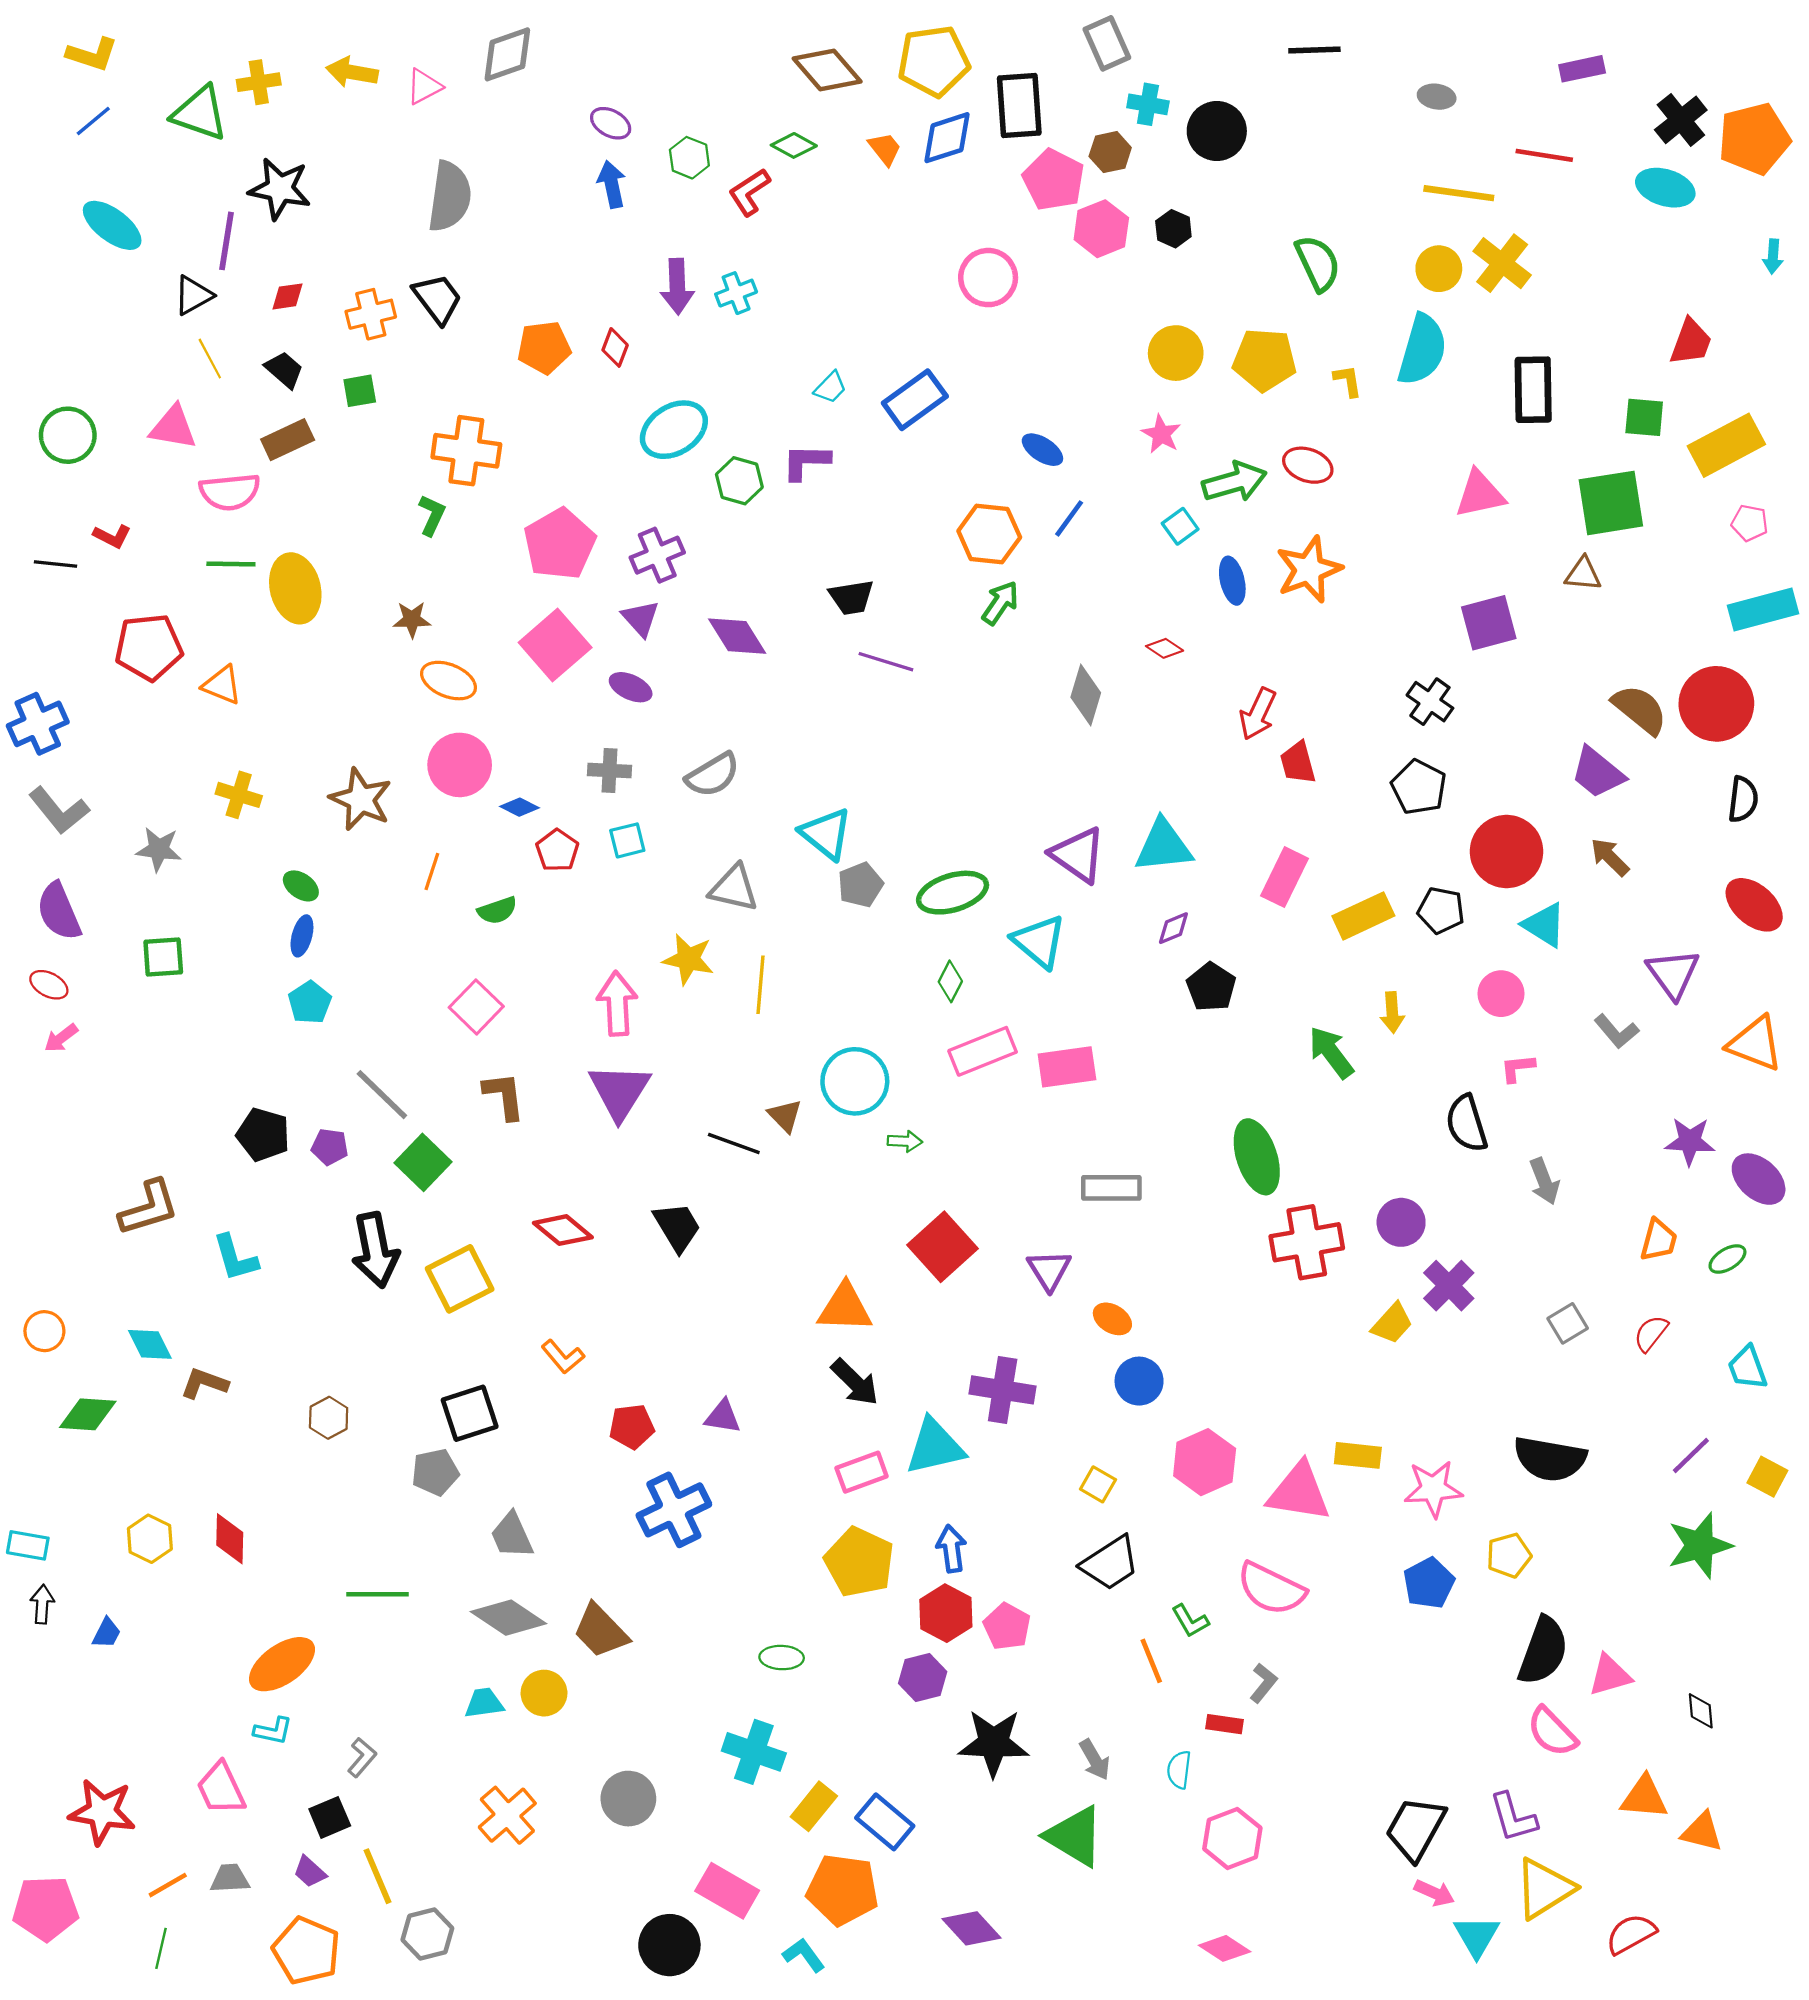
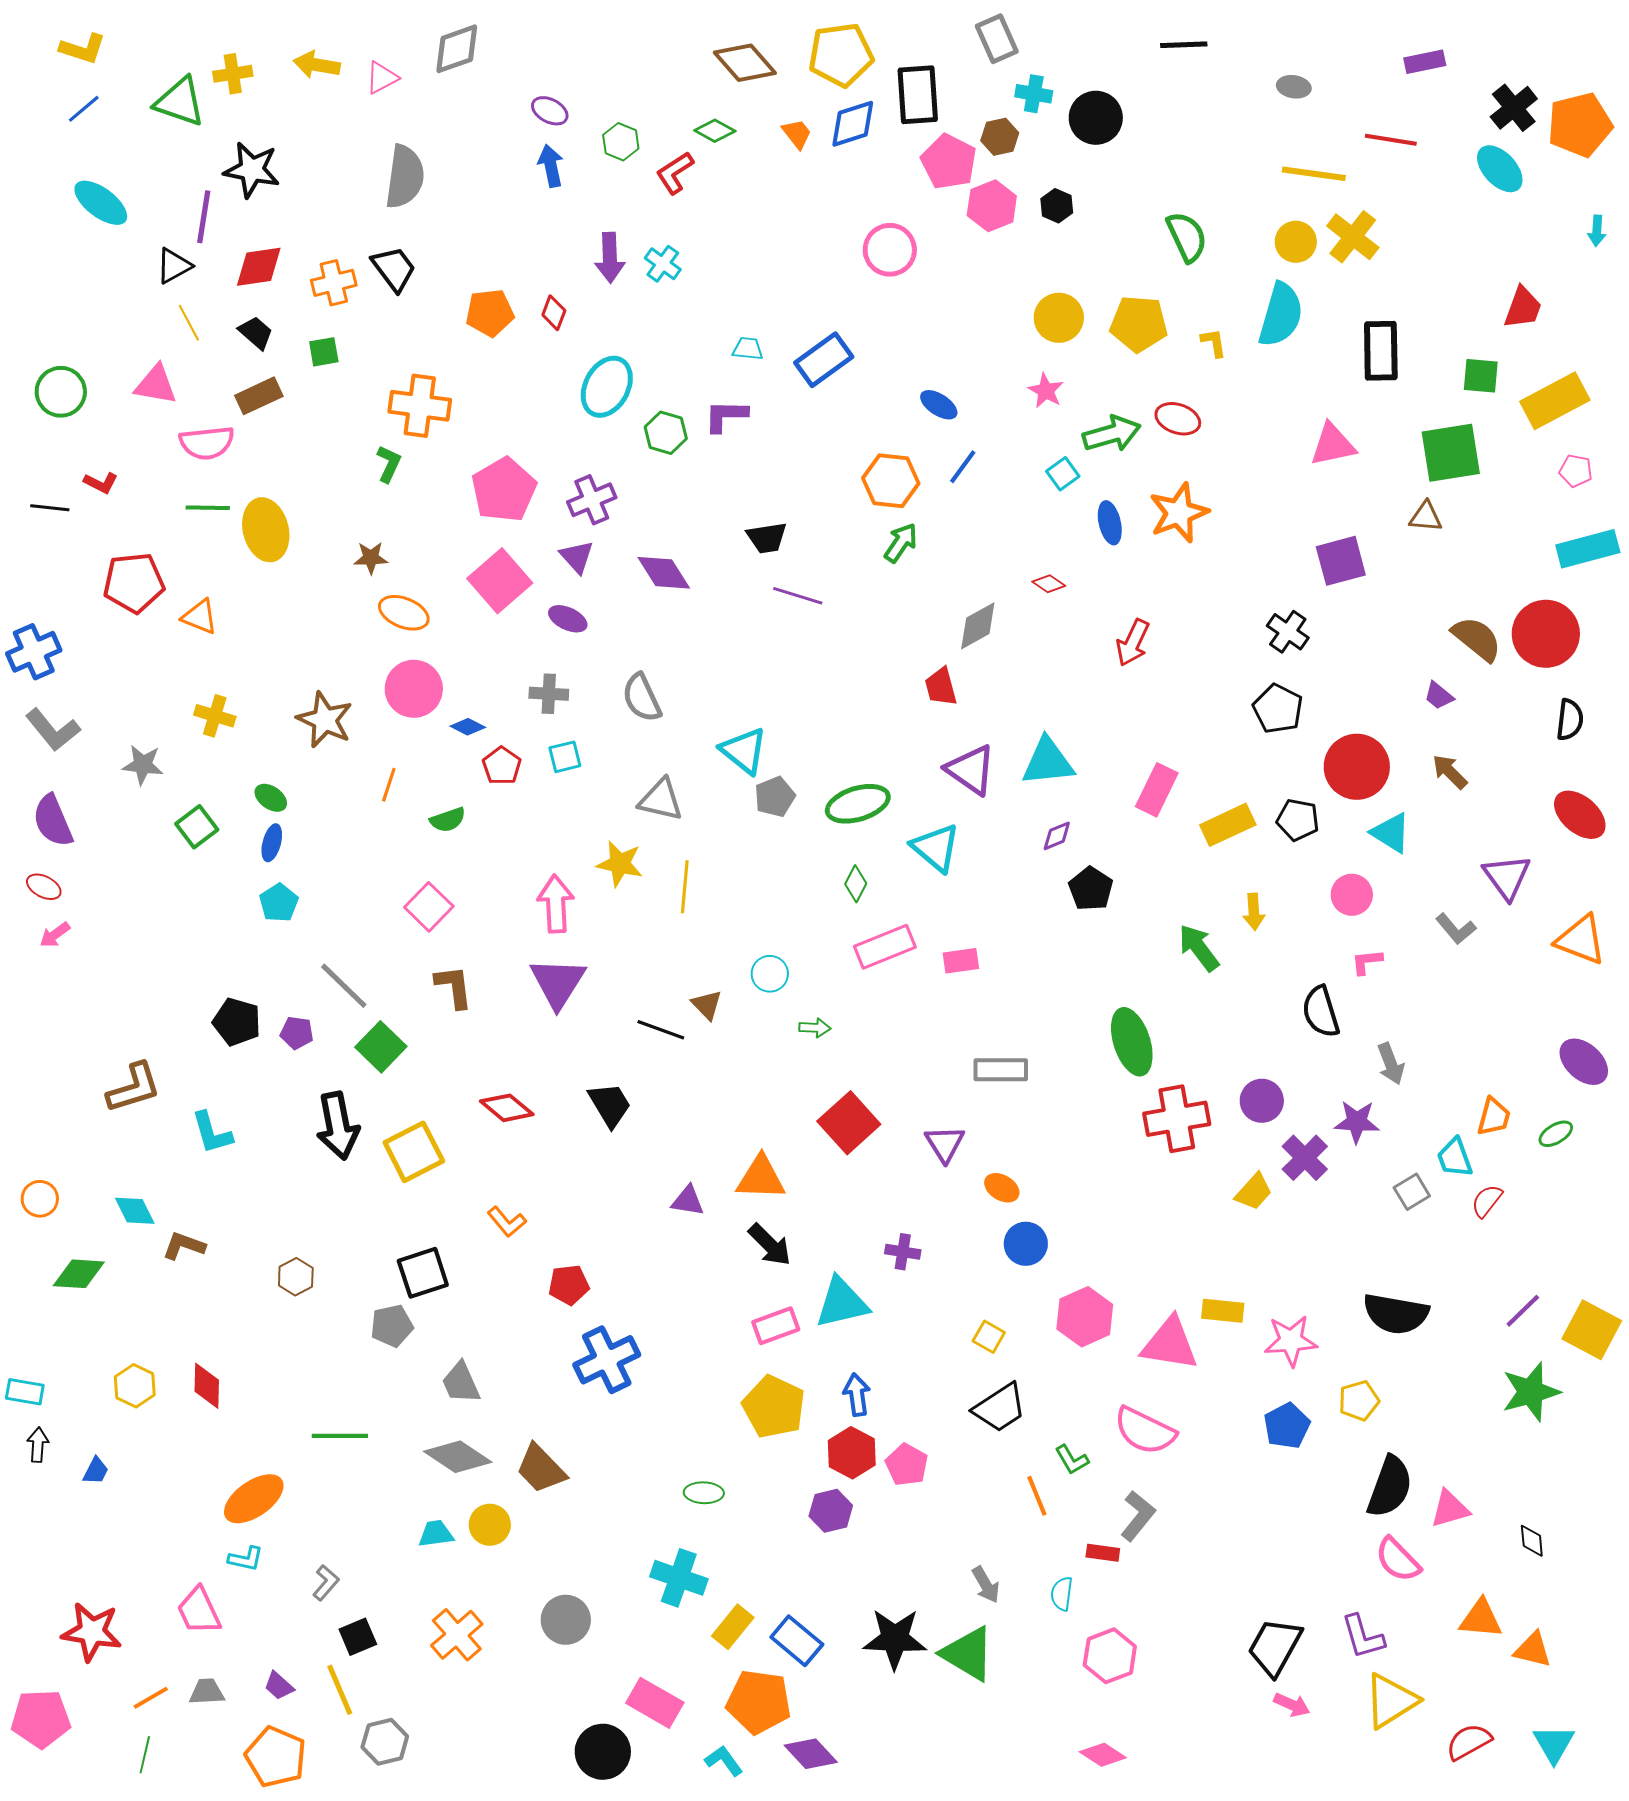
cyan ellipse: (1665, 188) -> (1500, 169), turned 30
cyan cross: (736, 293) -> (663, 264), turned -33
red diamond: (288, 296) -> (259, 267), size x1.6
cyan trapezoid: (830, 387) -> (748, 349), turned -128
cyan ellipse: (674, 430) -> (607, 387), turned -30
gray diamond: (1086, 695) -> (978, 626), turned 44
red trapezoid: (1298, 763) -> (941, 687), moved
purple trapezoid: (1598, 773) -> (1439, 696), size x0.6
gray semicircle: (713, 775) -> (642, 698), turned 96
green square: (163, 957) -> (197, 827), moved, turned -33
pink rectangle: (1067, 1067) -> (961, 961), size x0.7
cyan circle: (855, 1081) -> (770, 974), size x0.6
purple star: (1690, 1141) -> (1357, 1122), moved
cyan trapezoid: (1747, 1368) -> (1455, 1158), moved
purple cross: (1003, 1390) -> (903, 1252), size x0.6
purple triangle: (723, 1417) -> (688, 1201), moved
yellow square: (1767, 1477) -> (1592, 1330), size x1.6
gray L-shape: (1263, 1683) -> (1138, 1516), size x1.4
black star: (994, 1743) -> (895, 1639), moved
black square: (330, 1817) -> (358, 1637), moved
purple diamond: (971, 1928) -> (811, 1754), moved
cyan triangle: (1477, 1936) -> (1554, 1744), moved

